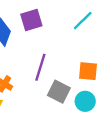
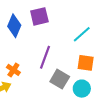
cyan line: (83, 21) -> (82, 34), moved

